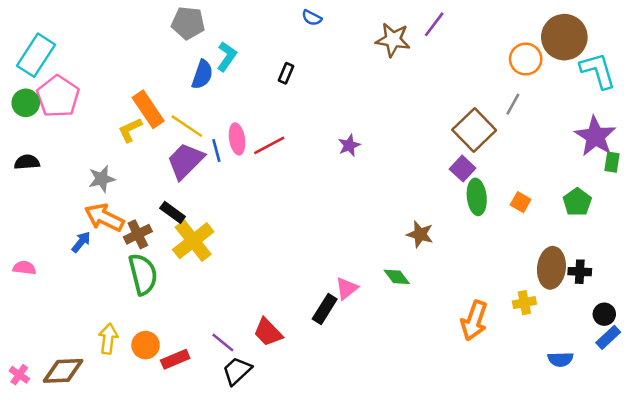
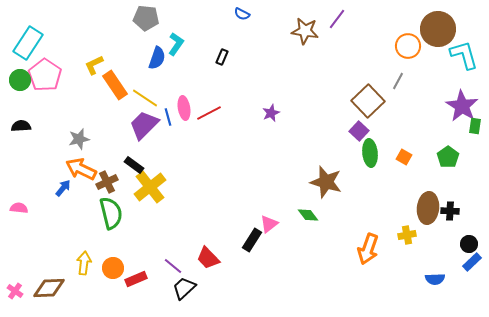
yellow L-shape: (130, 130) -> (94, 65), moved
brown star: (420, 234) -> (326, 182), size x1.5

